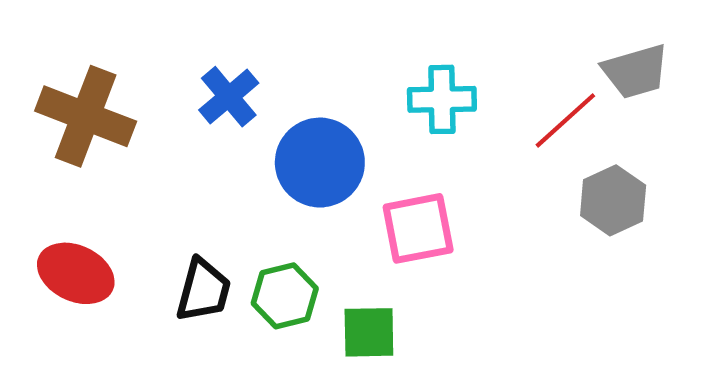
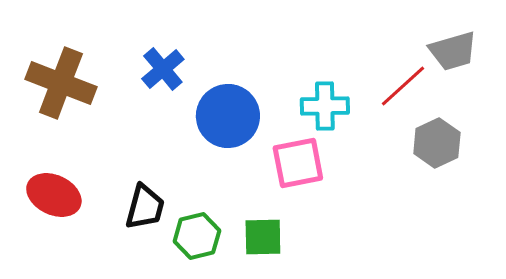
cyan cross: (442, 99) -> (325, 106), moved
green hexagon: (285, 296) -> (197, 236), moved

